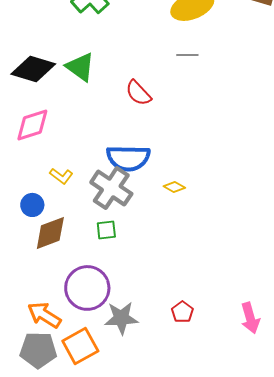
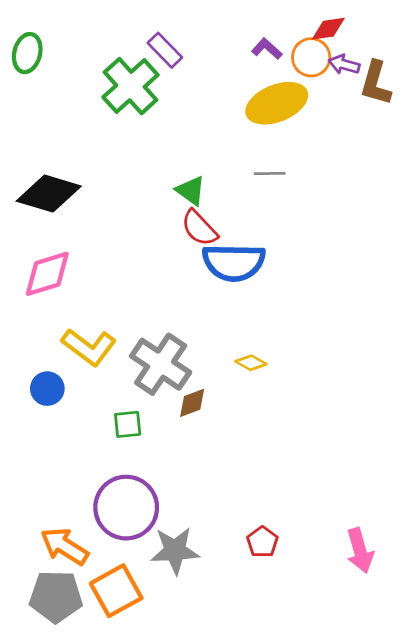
green triangle: (80, 67) -> (191, 191), moved, size x0.7
blue semicircle: (128, 158) -> (234, 262), moved
yellow L-shape: (61, 176) -> (89, 347), size x1.6
green square: (106, 230) -> (128, 424), moved
brown diamond: (50, 233) -> (192, 403), moved, size x0.6

